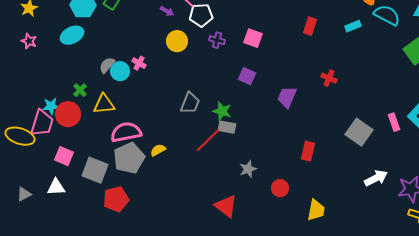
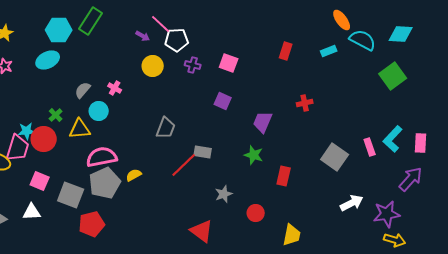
cyan circle: (120, 71) -> (99, 111), moved
red cross: (329, 78) -> (305, 103), turned -35
green star: (222, 111) -> (254, 155), moved

